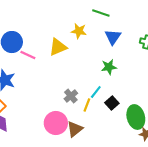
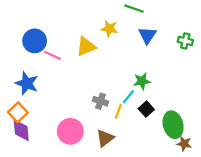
green star: (109, 67) -> (142, 81), moved
gray cross: (71, 96) -> (100, 101), turned -32
pink circle: (56, 123) -> (70, 131), moved

